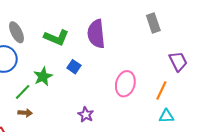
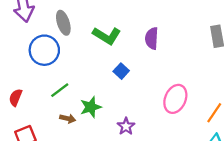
purple semicircle: (96, 34) -> (152, 38), size x0.7
green star: (43, 76) -> (91, 107), moved
brown arrow: (25, 113) -> (68, 119), moved

